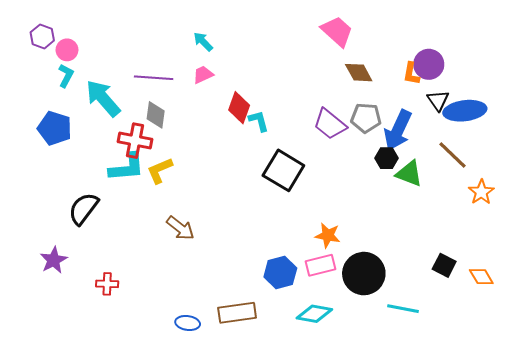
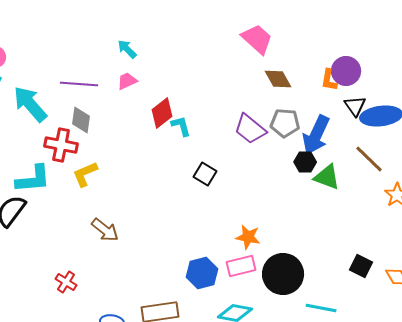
red diamond: (239, 108) -> (162, 113), turned 32
cyan L-shape: (127, 167) -> (33, 179), moved
black square: (283, 170) -> (205, 174), size x0.6
red cross: (107, 284) -> (66, 282), moved, turned 30

